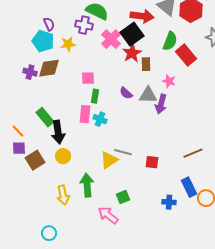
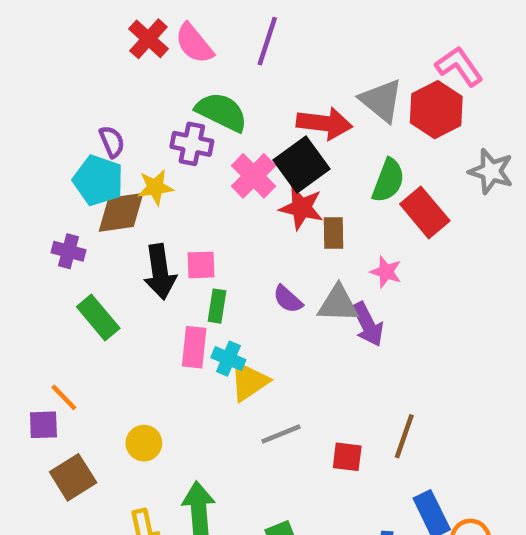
red star: (132, 53) -> (301, 208), turned -30
brown diamond: (49, 68) -> (121, 212), moved
purple arrow: (161, 104) -> (368, 324), turned -42
green rectangle: (45, 117) -> (98, 317), moved
orange line: (18, 131) -> (64, 397), moved
black arrow: (58, 132) -> (160, 272), moved
gray line: (123, 152) -> (281, 434), turned -36
brown line: (193, 153) -> (404, 436), moved, turned -48
brown square: (35, 160) -> (73, 477), moved
yellow triangle: (109, 160) -> (249, 381), moved

